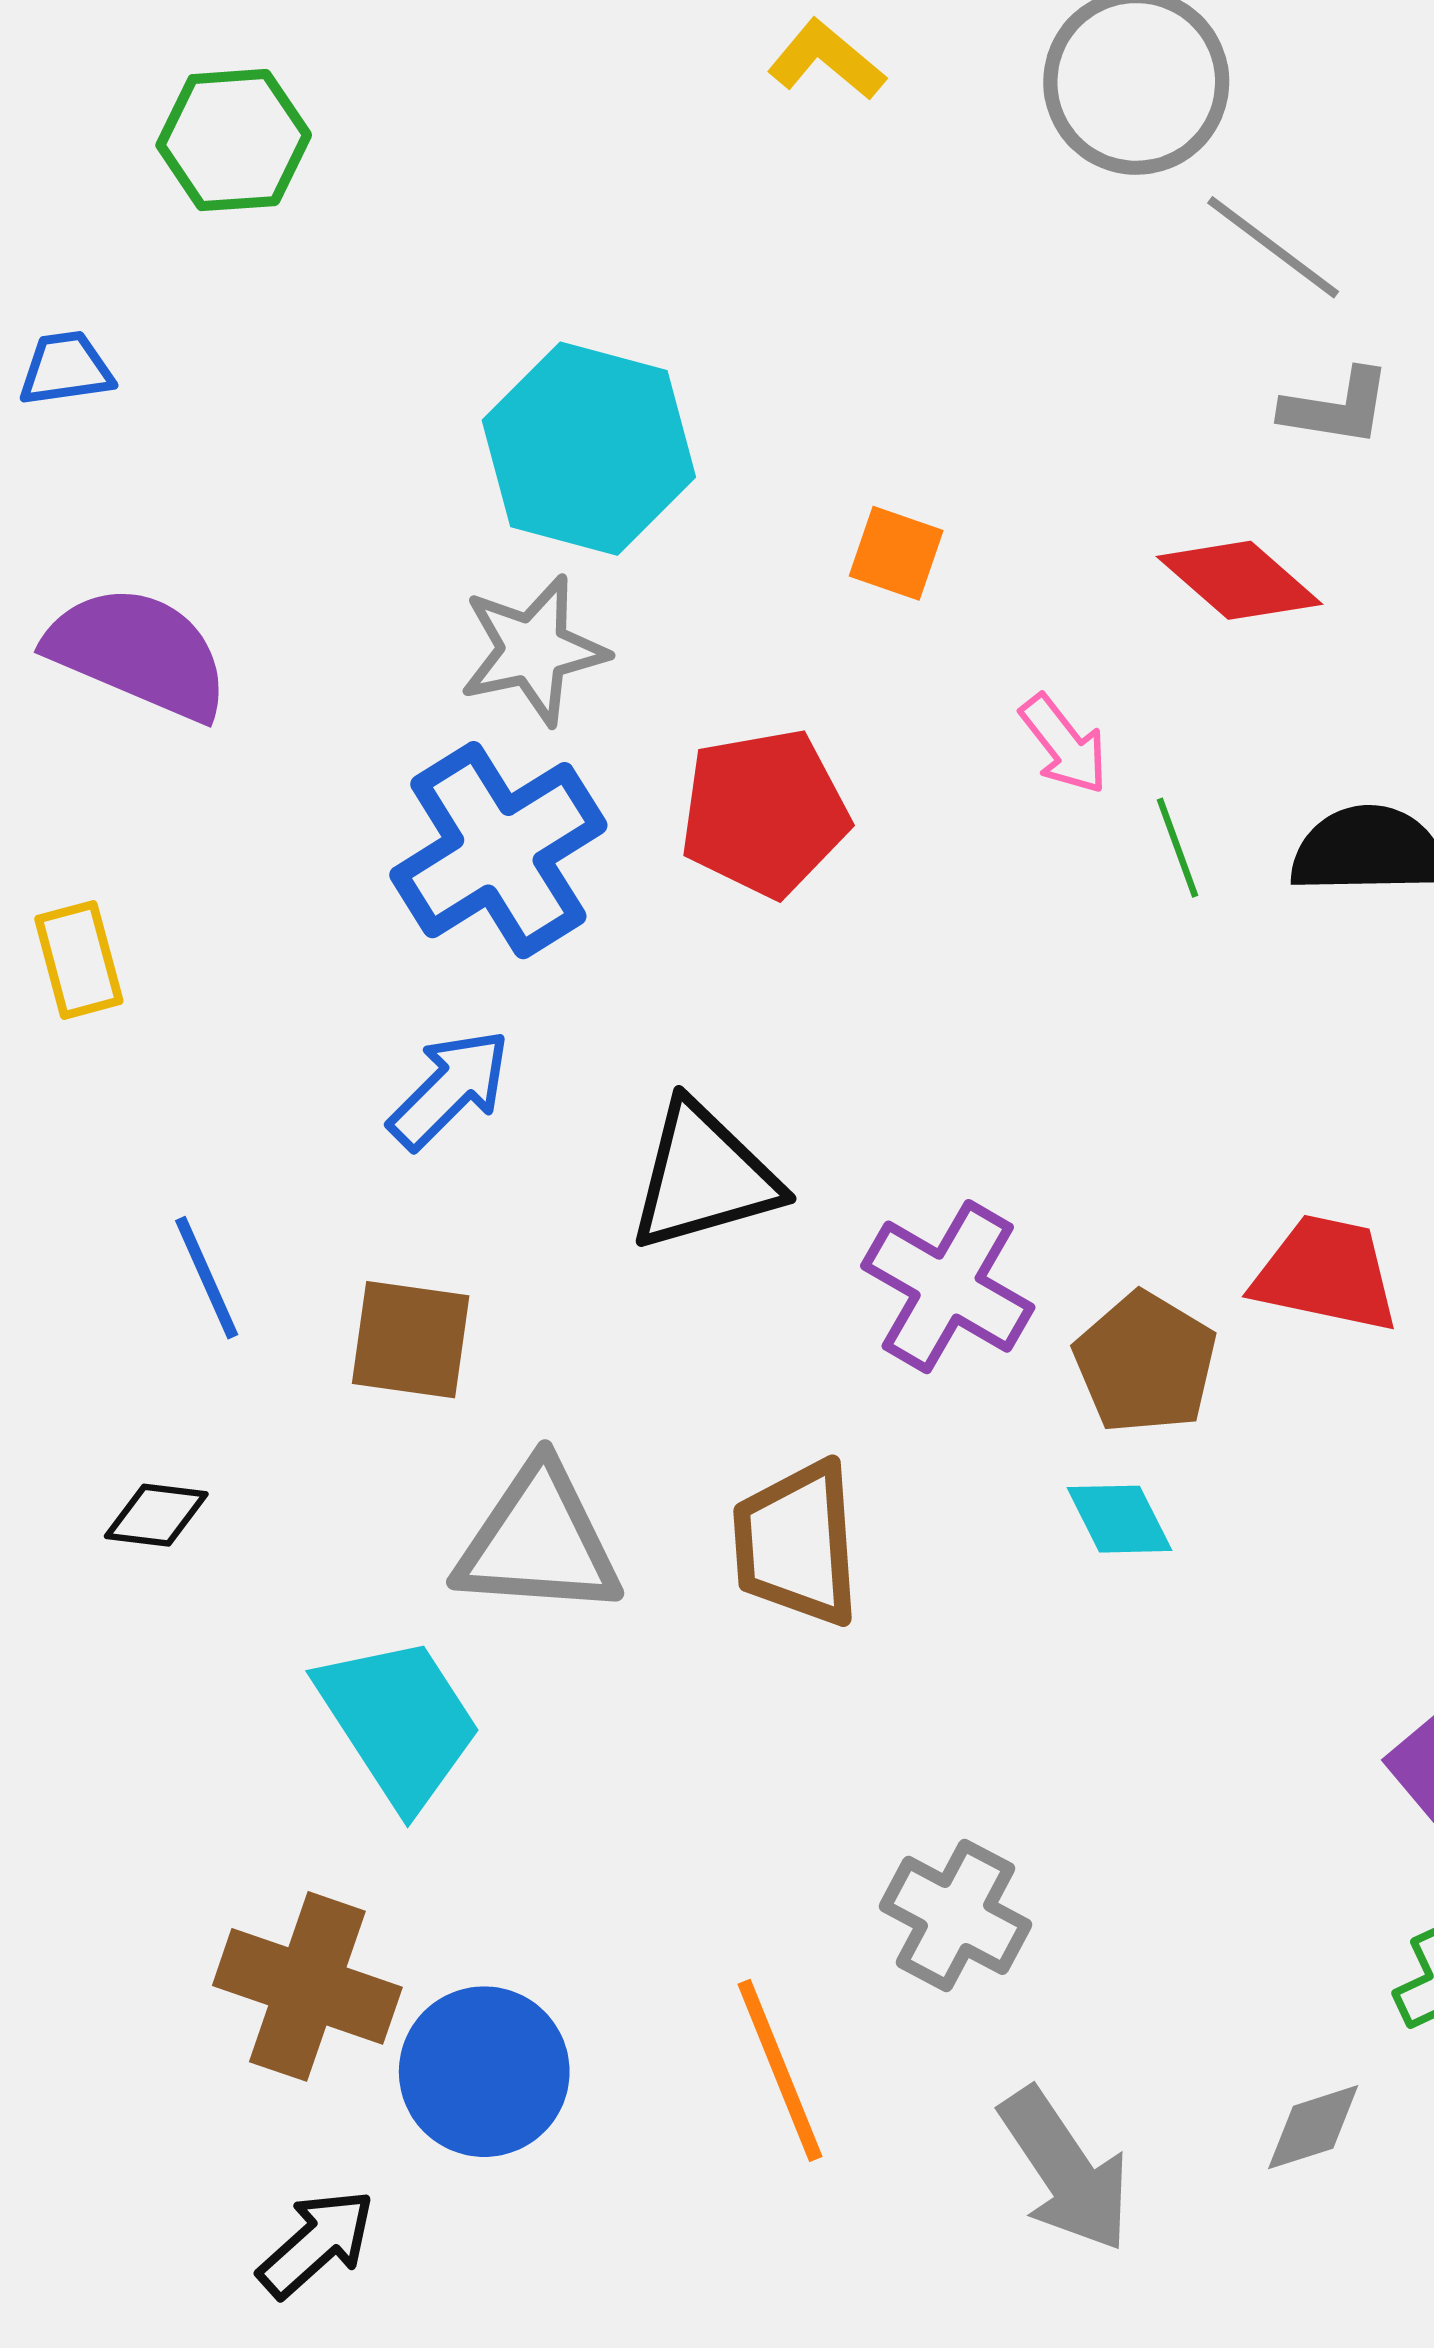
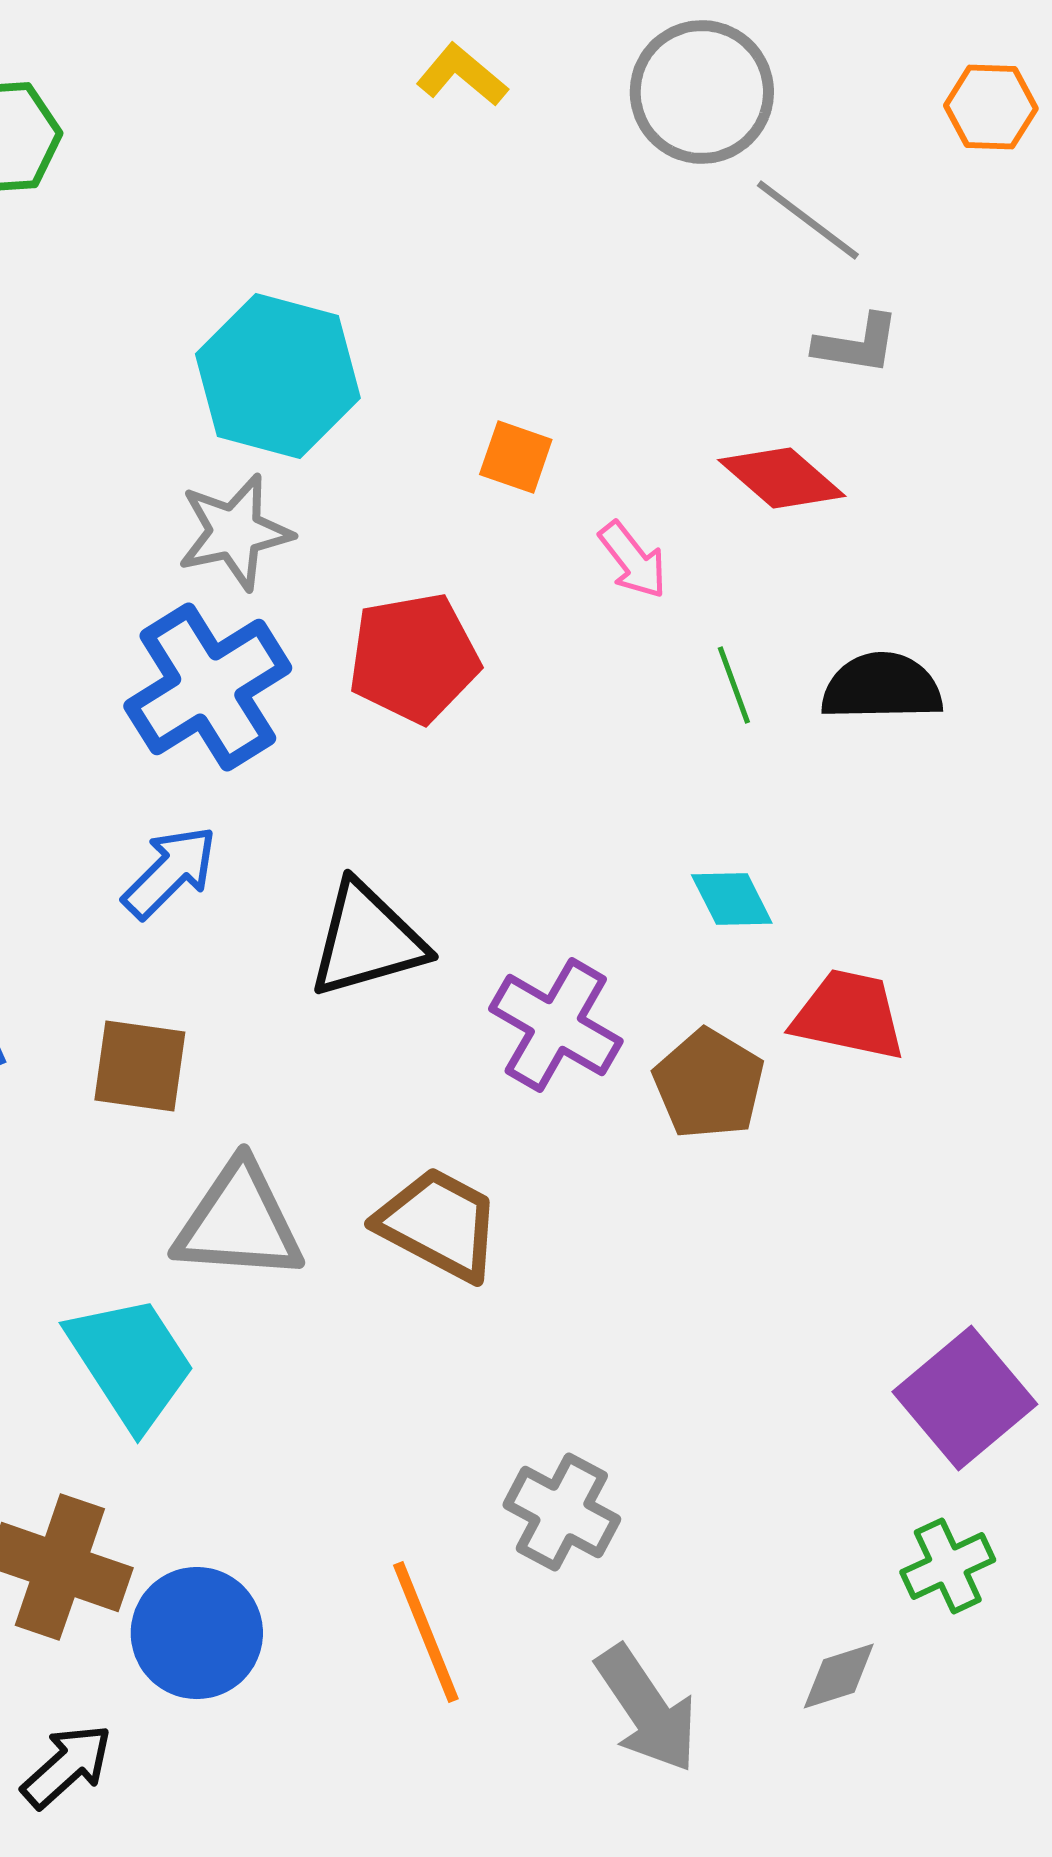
pink arrow: (1064, 744) -> (633, 560), moved
cyan diamond: (1119, 1519) -> (732, 899), moved
brown trapezoid: (797, 1544) -> (439, 1224), turned 122

